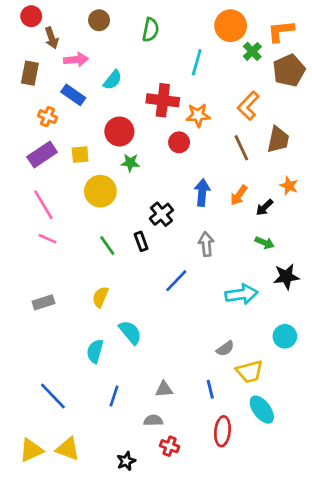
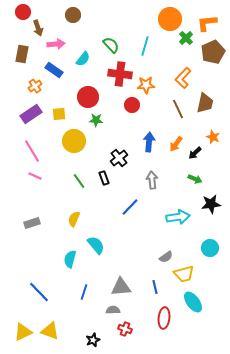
green semicircle: (151, 30) -> (111, 45), moved, turned -54
orange cross: (47, 117) -> (35, 86), turned 32
gray triangle: (164, 389) -> (121, 287), size x1.5

